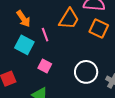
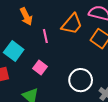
cyan square: (24, 45) -> (14, 51), moved

